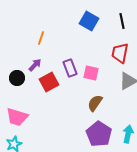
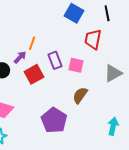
orange line: (41, 38) -> (32, 43), moved
red trapezoid: (120, 53) -> (93, 39), moved
purple pentagon: (99, 134) -> (54, 120), moved

